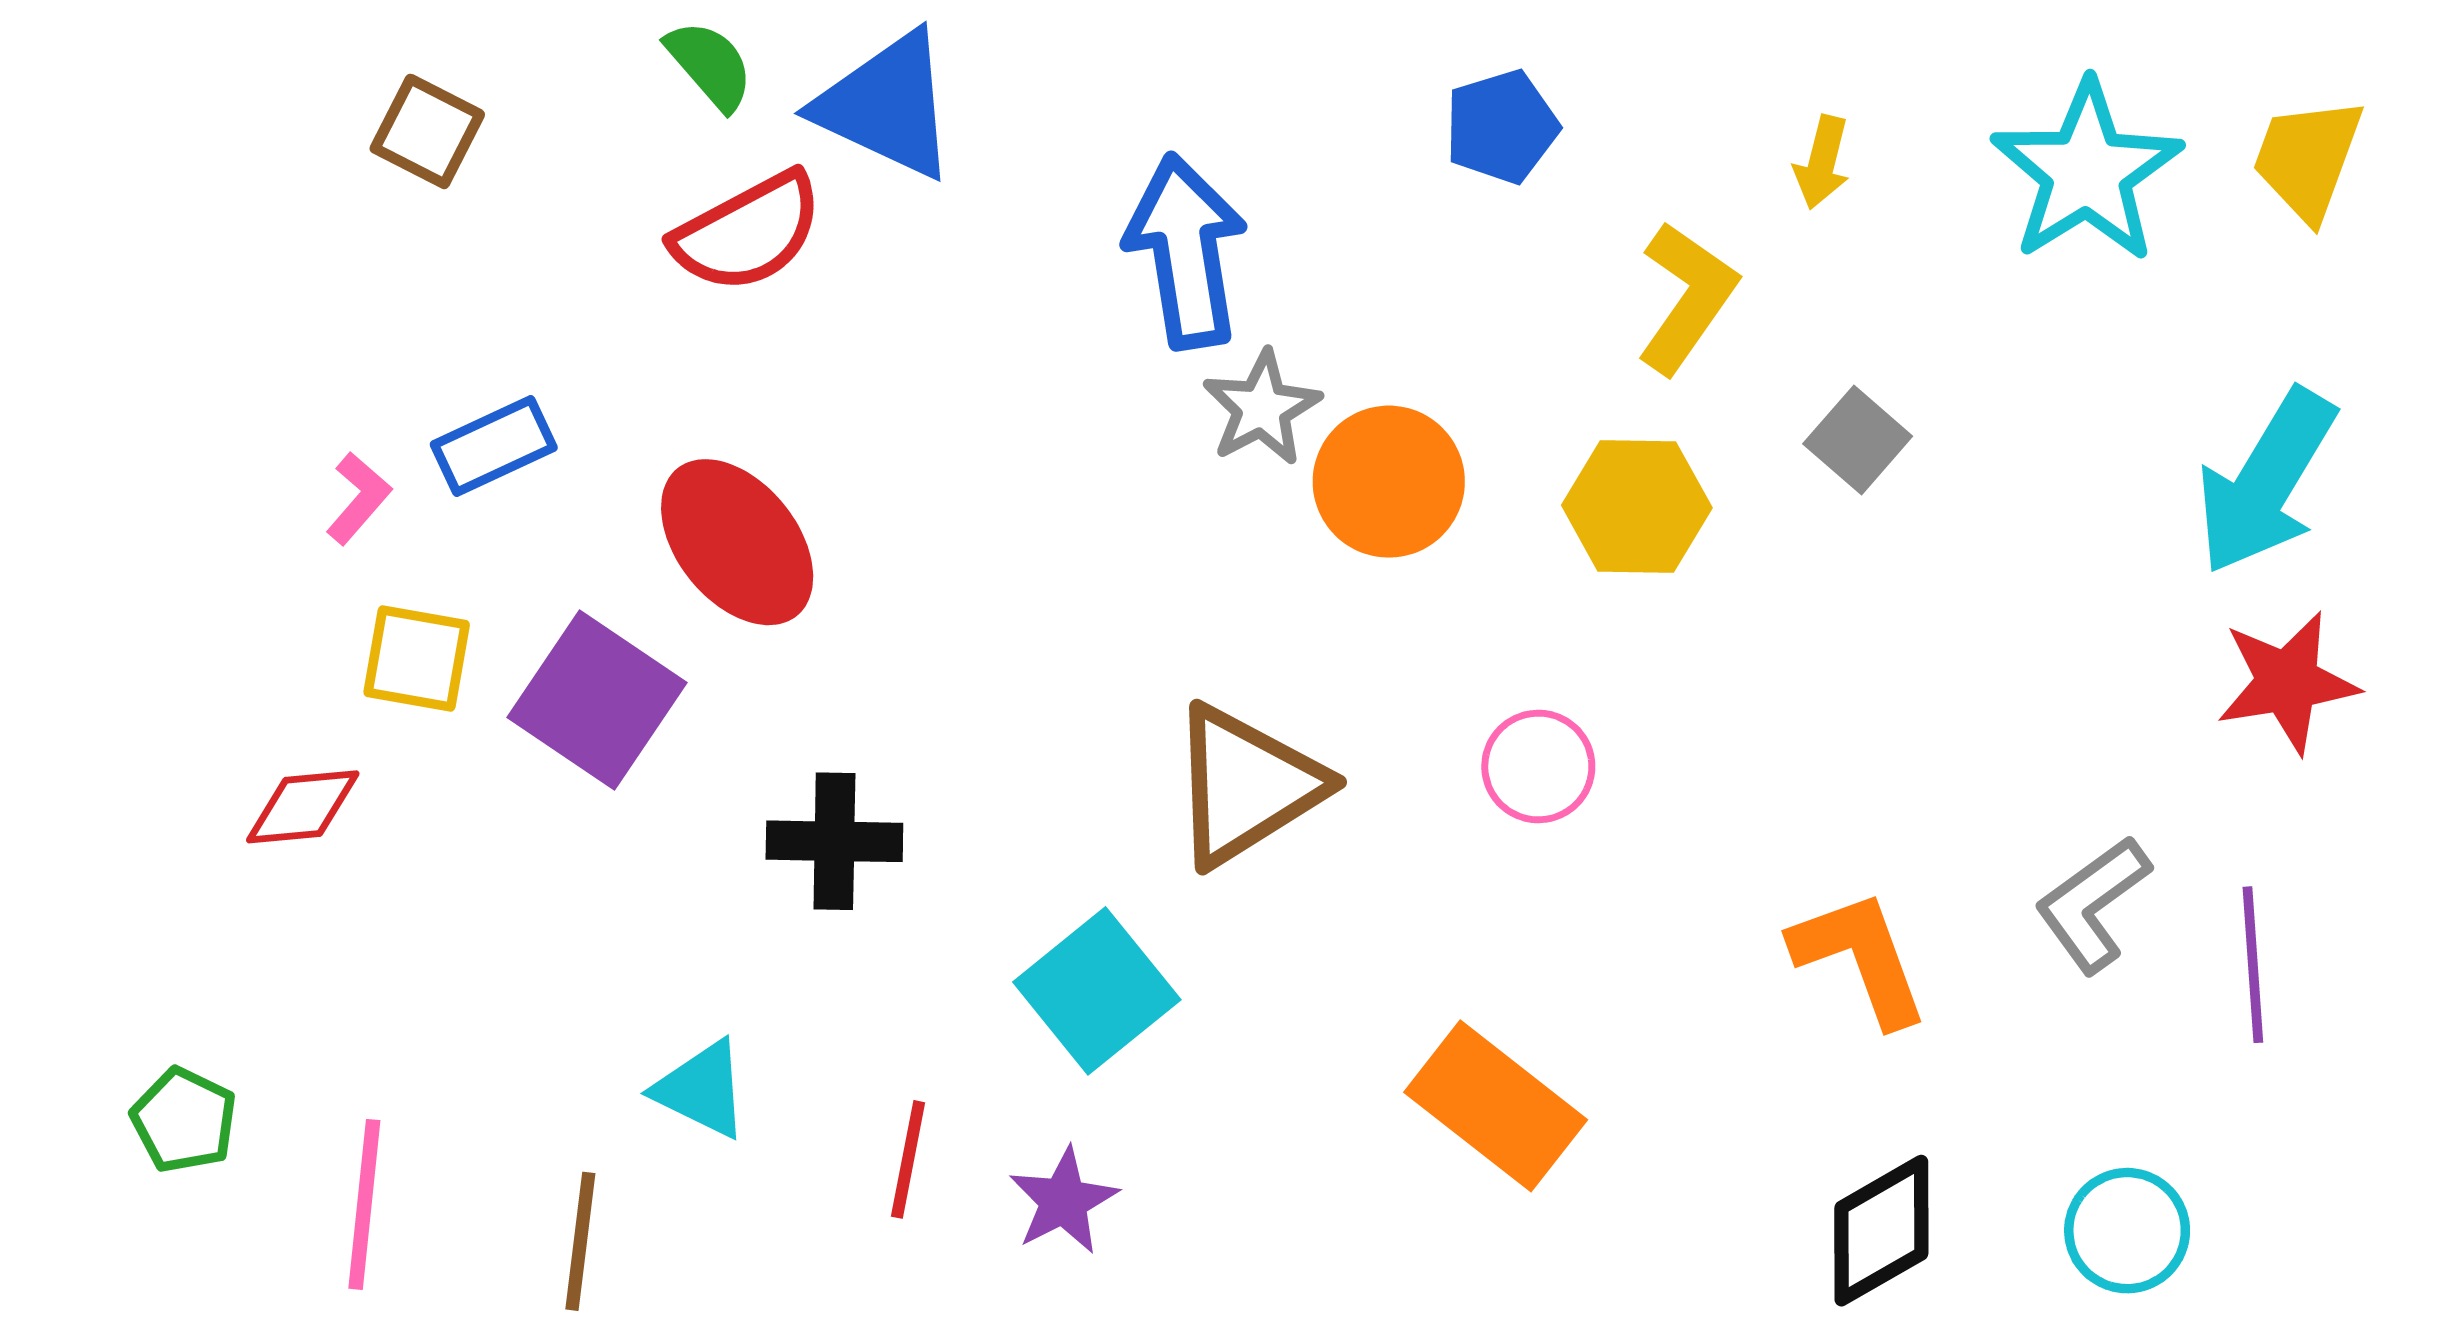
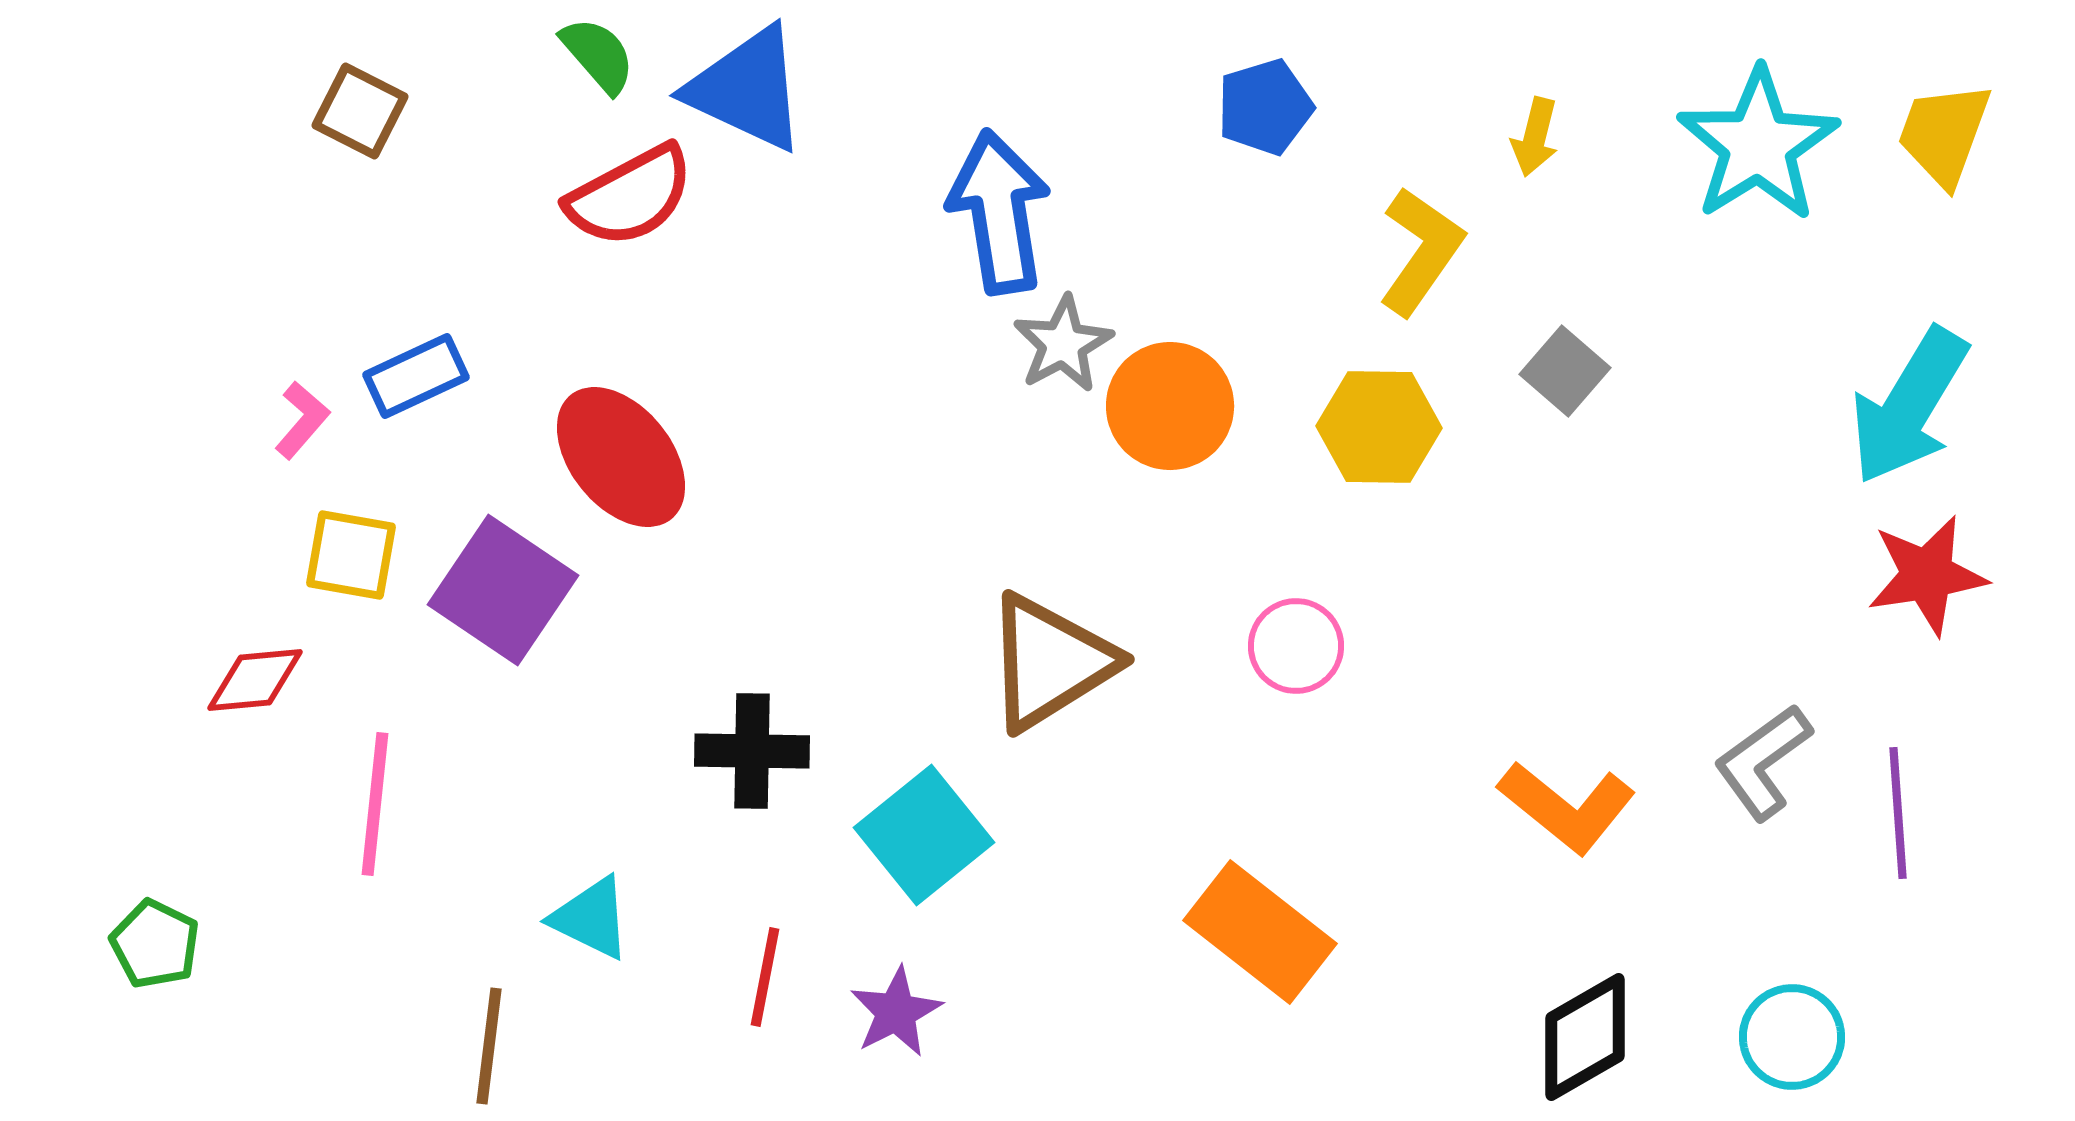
black cross: (834, 841) -> (752, 751), moved
orange L-shape: (1860, 958) -> (1567, 807), turned 149
pink line: (364, 1204) -> (375, 804), moved

